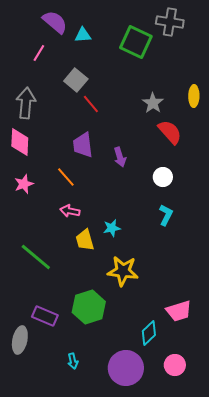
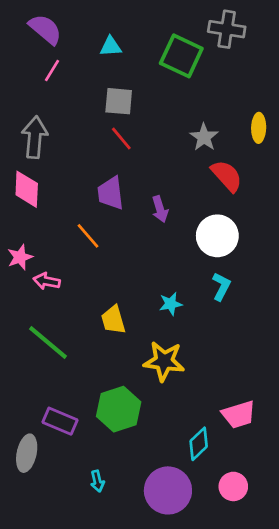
purple semicircle: (55, 22) -> (45, 29), moved
gray square: (76, 80) -> (119, 101), moved, turned -35
white circle: (163, 177) -> (217, 236), size x1.6
pink star: (24, 184) -> (20, 257), moved
pink arrow: (70, 211) -> (47, 281), moved
cyan star: (112, 228) -> (171, 304), moved

